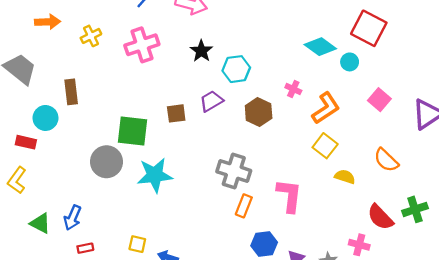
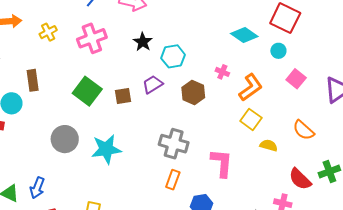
cyan circle: (350, 62) -> (278, 51), moved
green square: (133, 131) -> (87, 91), moved, turned 32
orange rectangle: (244, 206) -> (173, 180), moved

